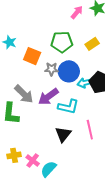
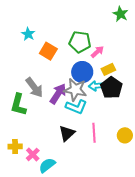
pink arrow: (77, 12) -> (97, 52), moved
yellow rectangle: (92, 44) -> (108, 69), moved
gray star: (51, 69) -> (75, 90), moved, size x1.6
purple arrow: (48, 97) -> (58, 94), turned 150

